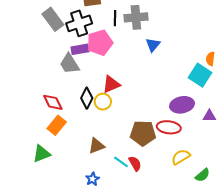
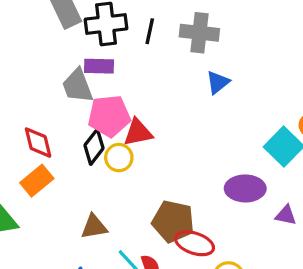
black line: (115, 18) -> (150, 31), moved
pink pentagon: (100, 43) -> (109, 116), moved
red ellipse: (169, 127) -> (195, 243), moved

